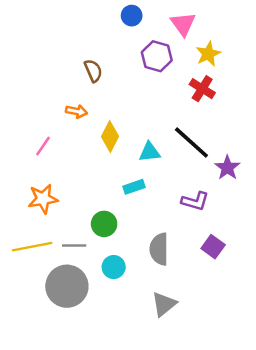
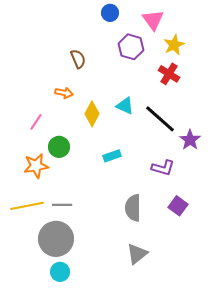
cyan triangle: (150, 152) -> (125, 106), moved, turned 30
green circle: (104, 224) -> (59, 147), moved
cyan circle: (114, 267) -> (60, 272), moved

